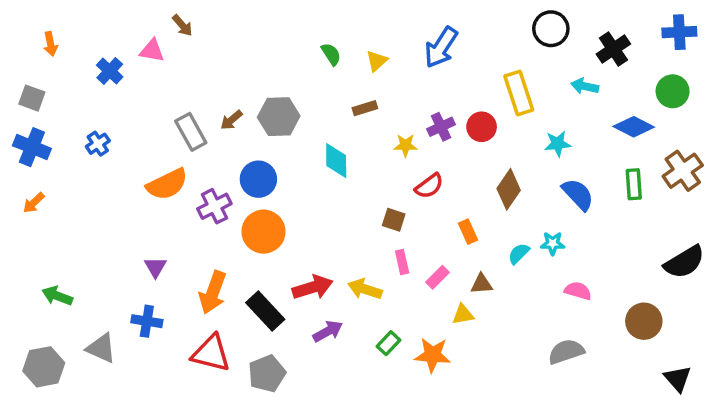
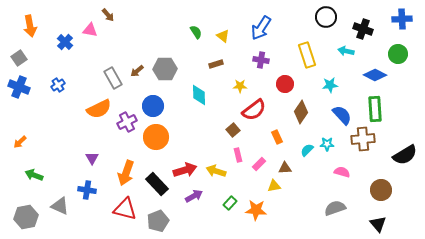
orange arrow: (51, 44) -> (30, 26), size x1.5
black cross: (613, 49) -> (363, 29), turned -36
yellow triangle: (377, 61) -> (223, 36), turned -40
gray square: (32, 98) -> (19, 58), turned 35
purple cross: (441, 127) -> (261, 60), moved, turned 35
red circle: (482, 127) -> (285, 84), moved
brown cross: (683, 171) -> (363, 139), moved, turned 30
green rectangle: (634, 184) -> (375, 109), size x1.4
red semicircle: (429, 186) -> (254, 110), size x1.4
orange arrow: (34, 203) -> (20, 142), moved
brown square: (394, 220) -> (233, 130), turned 32
black triangle: (678, 379) -> (378, 224), moved

